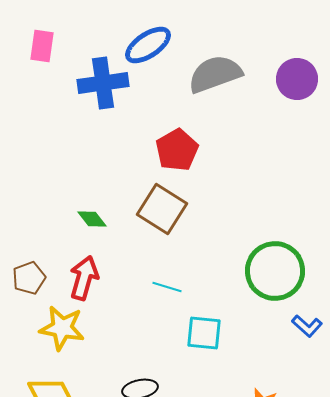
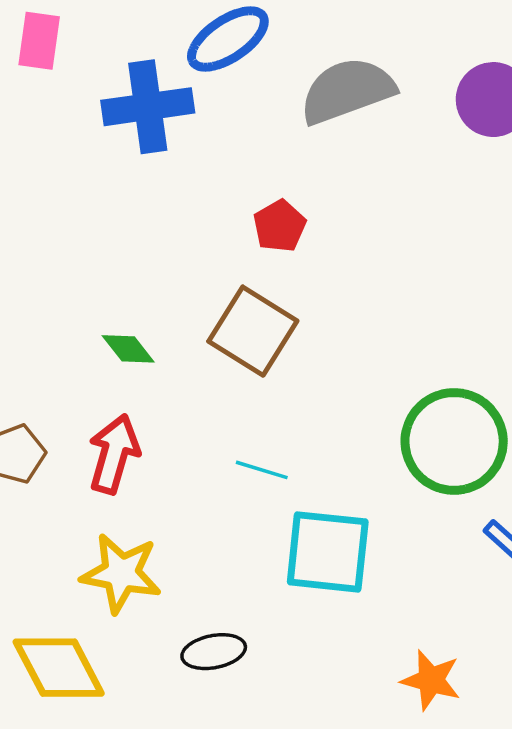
red pentagon: (177, 150) -> (280, 226), size x0.7
yellow star: (62, 328) -> (121, 573), moved
cyan square: (204, 333) -> (328, 552), size x1.4

